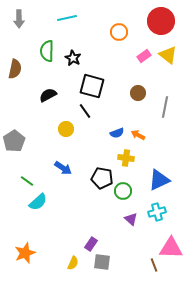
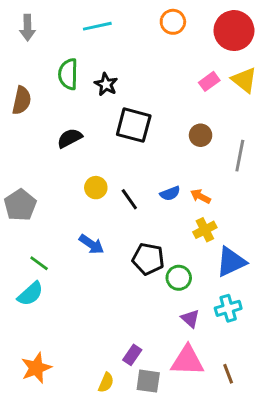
orange circle: (119, 32) -> (173, 22), moved
black line: (85, 111) -> (129, 199), moved
yellow cross: (126, 158) -> (205, 230), moved, turned -35
cyan semicircle: (38, 202) -> (30, 294), moved
pink triangle: (171, 248) -> (187, 361), moved
brown line: (154, 265) -> (228, 374), moved

